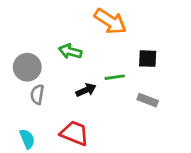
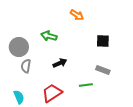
orange arrow: (110, 21) -> (77, 15), size x0.6
green line: (115, 77) -> (86, 85), moved
red trapezoid: (75, 133) -> (52, 93), turned -55

